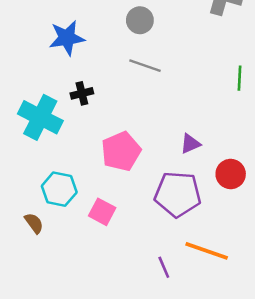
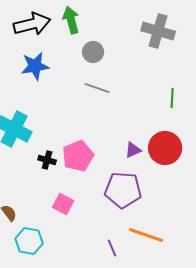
black cross: (82, 93) -> (47, 160), moved, turned 30
red circle: (231, 174) -> (165, 148), moved, size x1.4
cyan hexagon: (59, 189) -> (29, 241), moved

